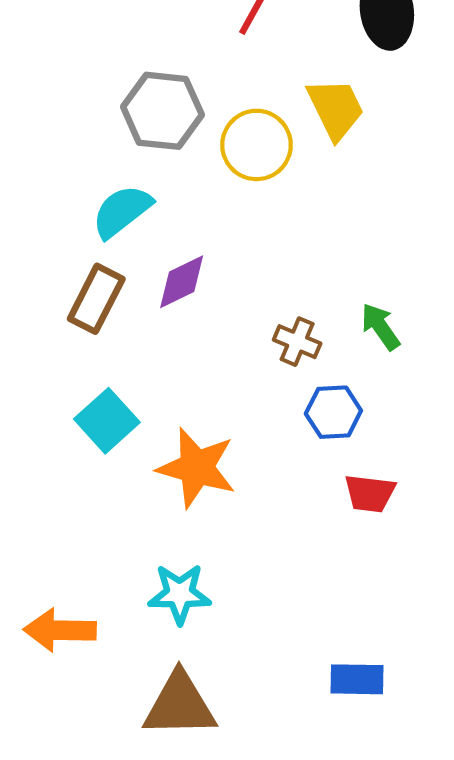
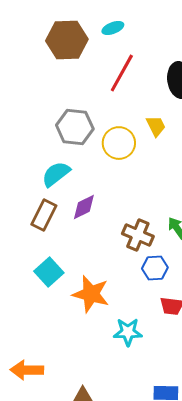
yellow trapezoid: (336, 109) -> (156, 126), size x0.7
brown cross: (297, 342) -> (138, 235), size x1.4
cyan star: (180, 594) -> (128, 332), moved

